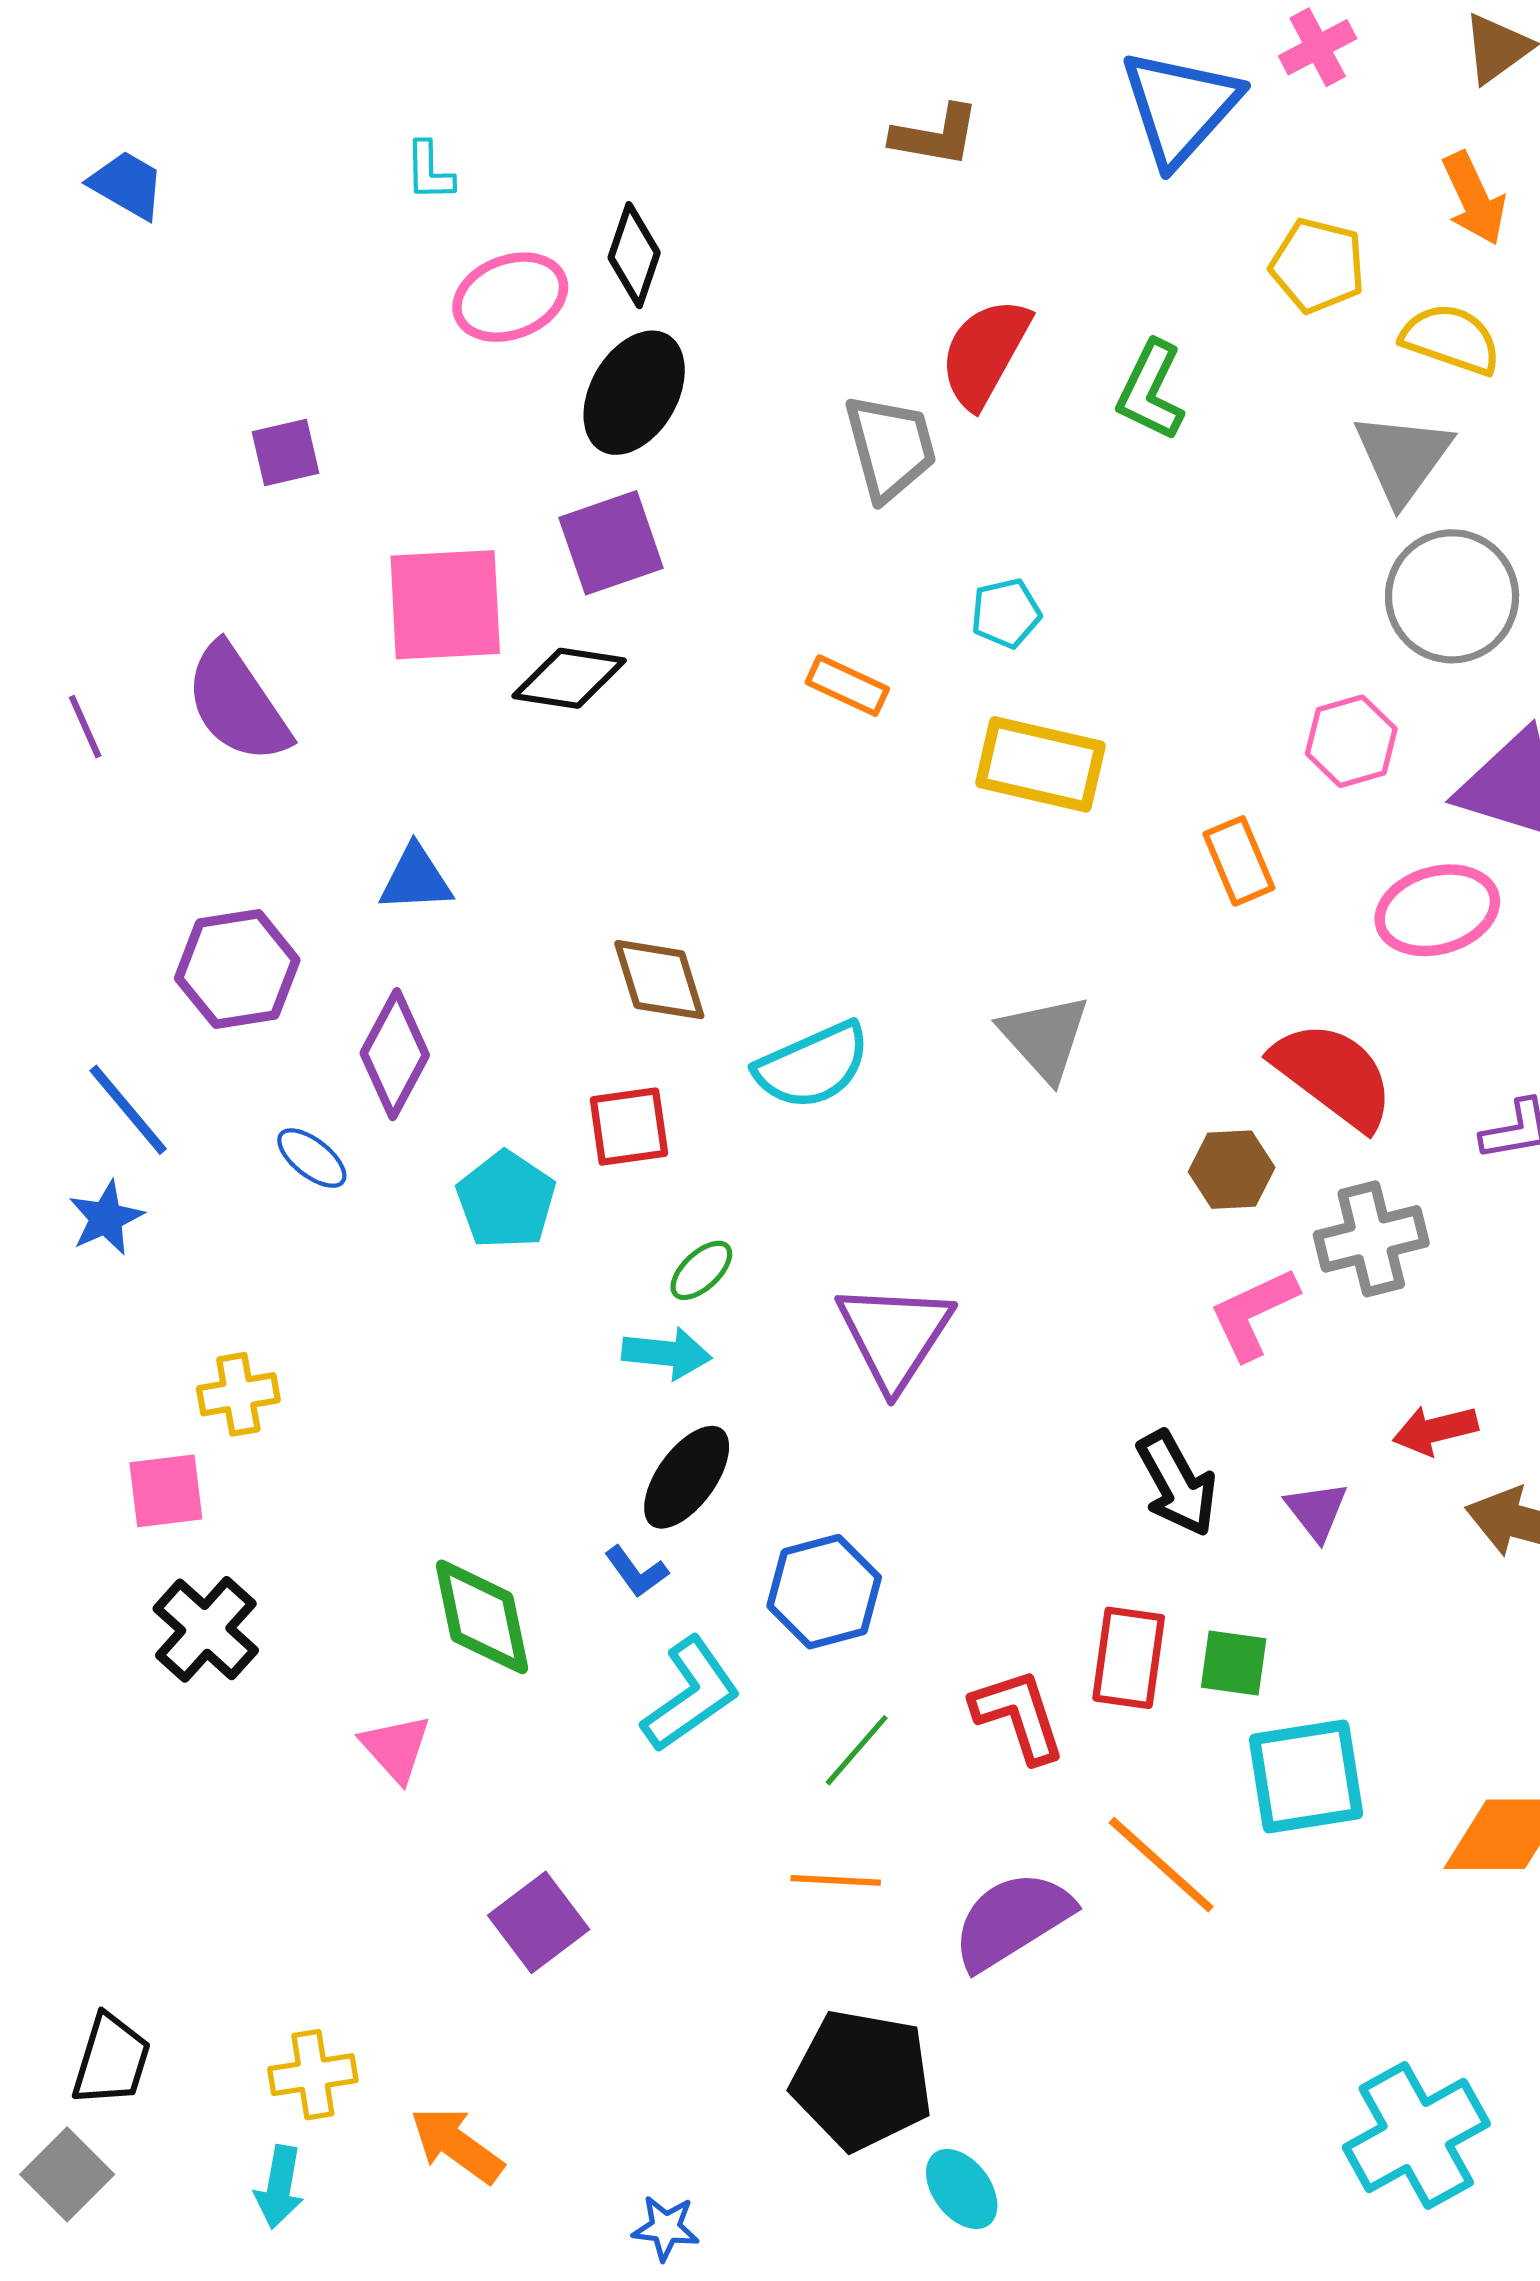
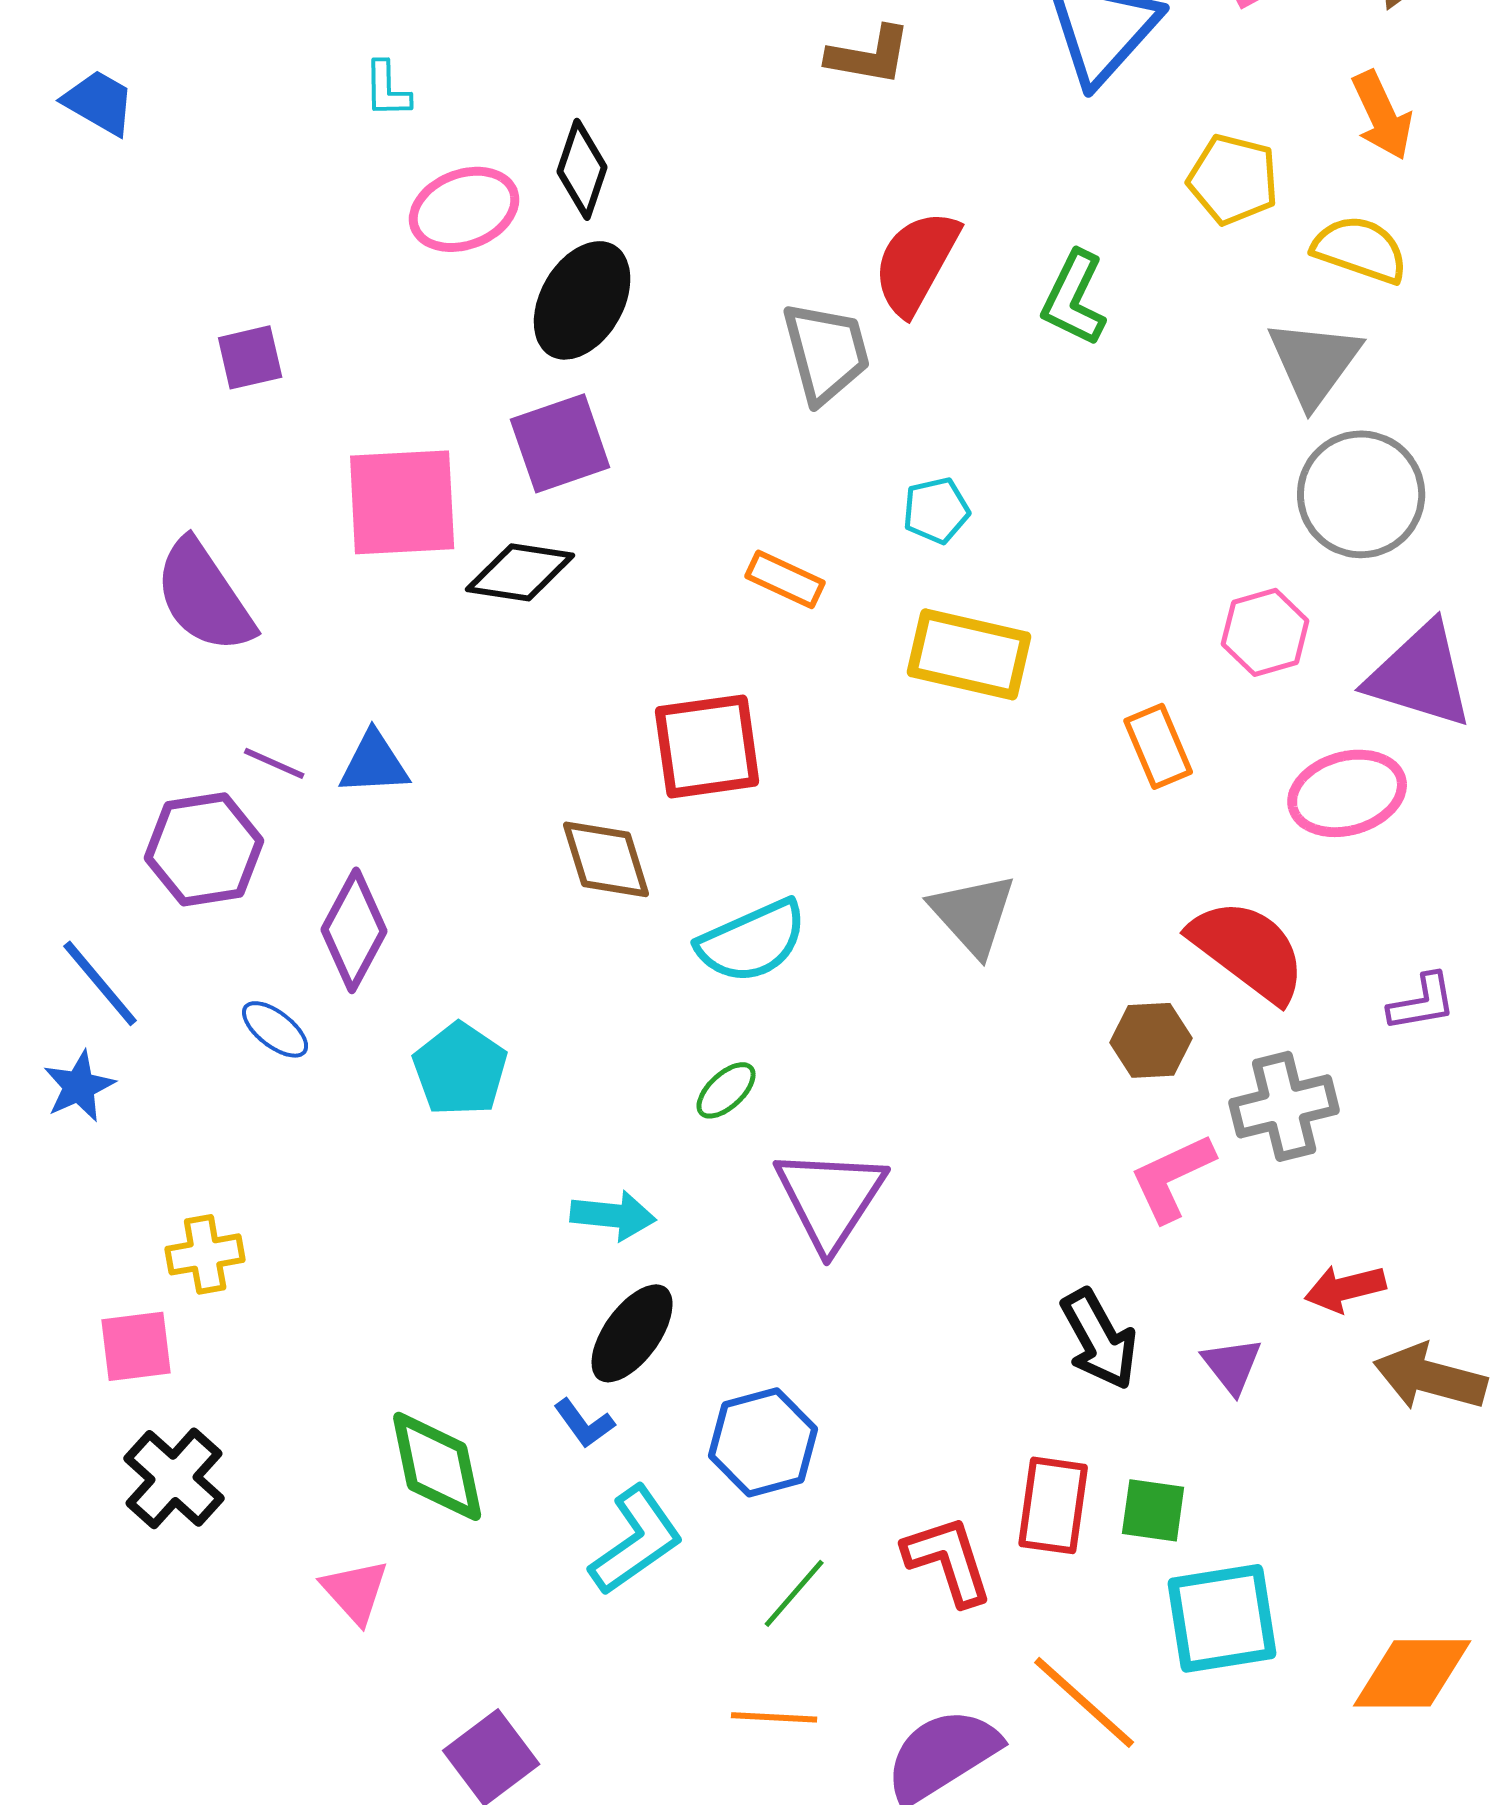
purple line: (85, 727) -> (274, 763), moved, turned -42
red square: (629, 1127) -> (707, 746), moved, size x1.4
green ellipse: (701, 1270) -> (726, 1090), moved

